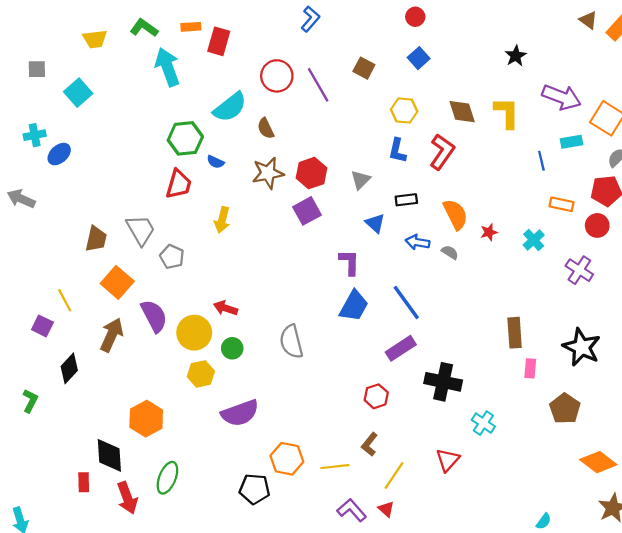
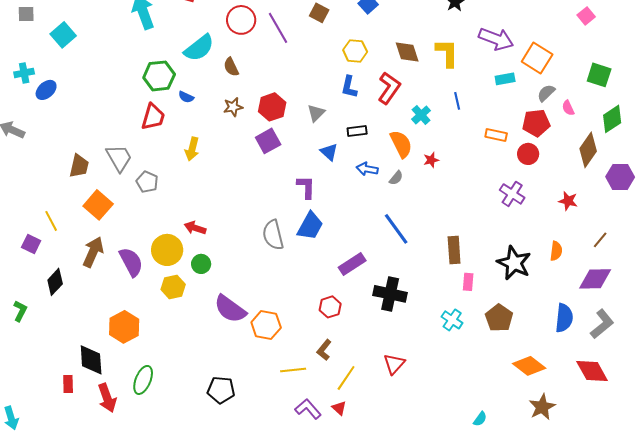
blue line: (541, 161) -> (457, 101), moved
brown star: (268, 173) -> (233, 107), size x0.7
cyan cross: (534, 240) -> (421, 115), moved
gray semicircle: (450, 252) -> (396, 178), turned 98
blue line: (406, 303) -> (396, 229), moved
purple semicircle: (154, 316) -> (131, 262), moved
gray semicircle: (291, 342) -> (273, 235), moved
purple semicircle: (240, 413) -> (230, 309), moved, turned 56
cyan cross: (483, 423) -> (452, 320), moved
orange hexagon: (287, 459) -> (266, 325), moved

